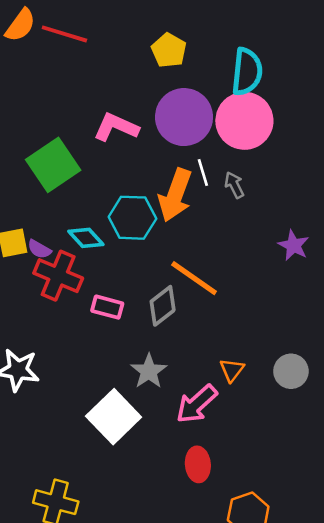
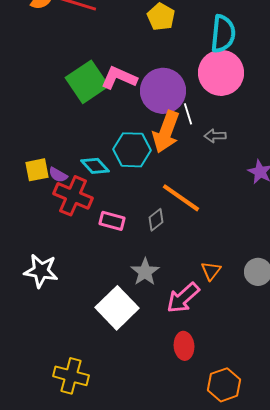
purple circle: (184, 117) -> (163, 91), moved
green square: (53, 165) -> (87, 82), moved
gray arrow: (234, 185) -> (215, 136), moved, turned -65
gray diamond: (163, 306) -> (156, 220), size x0.7

